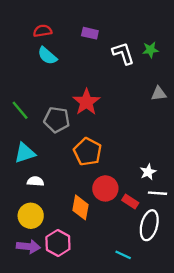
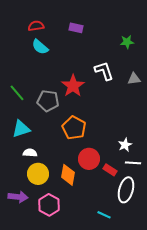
white L-shape: (123, 53) -> (104, 71), moved
yellow circle: (31, 216) -> (38, 174), moved
purple arrow: (28, 247) -> (18, 197), moved

